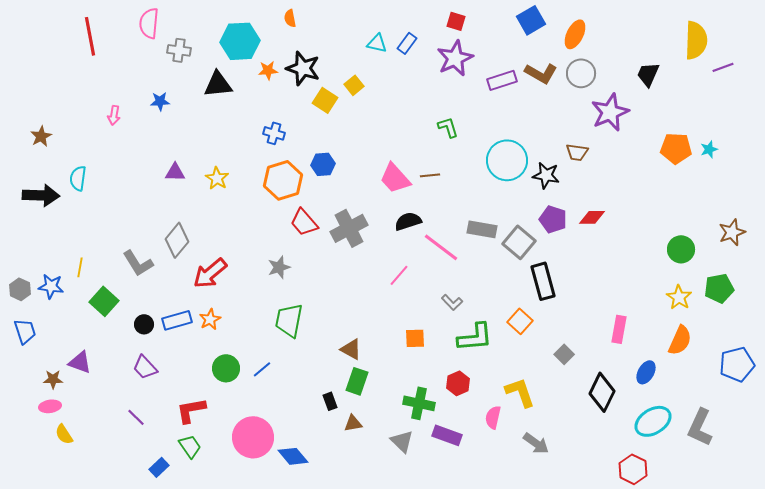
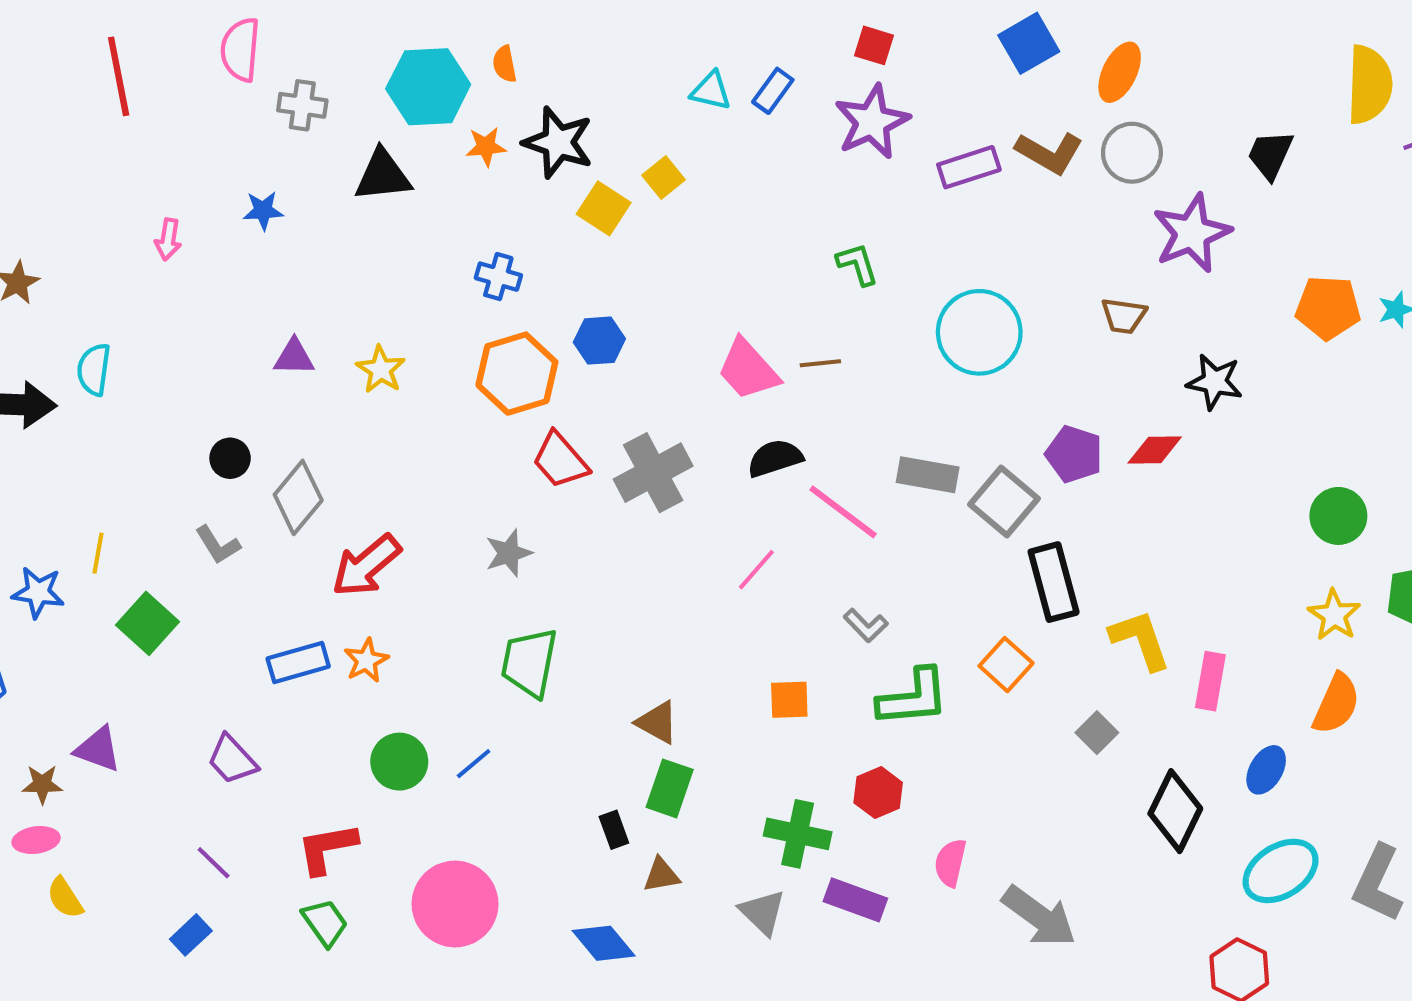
orange semicircle: (290, 18) -> (505, 64), moved
black star: (546, 175) -> (1215, 382), moved
gray L-shape: (138, 263) -> (218, 545), size x0.7
black circle: (144, 324) -> (230, 458), moved
yellow L-shape: (520, 392) -> (1140, 640), moved
gray arrow: (536, 443) -> (1039, 916), size x1.4
blue diamond: (293, 456) -> (604, 943), moved
blue rectangle: (159, 467) -> (191, 935), moved

